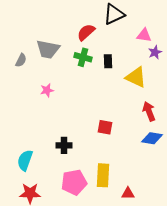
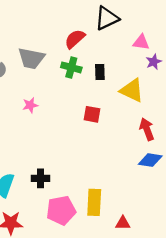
red square: (105, 127) -> (92, 114), moved
black cross: (64, 145) -> (40, 178), moved

